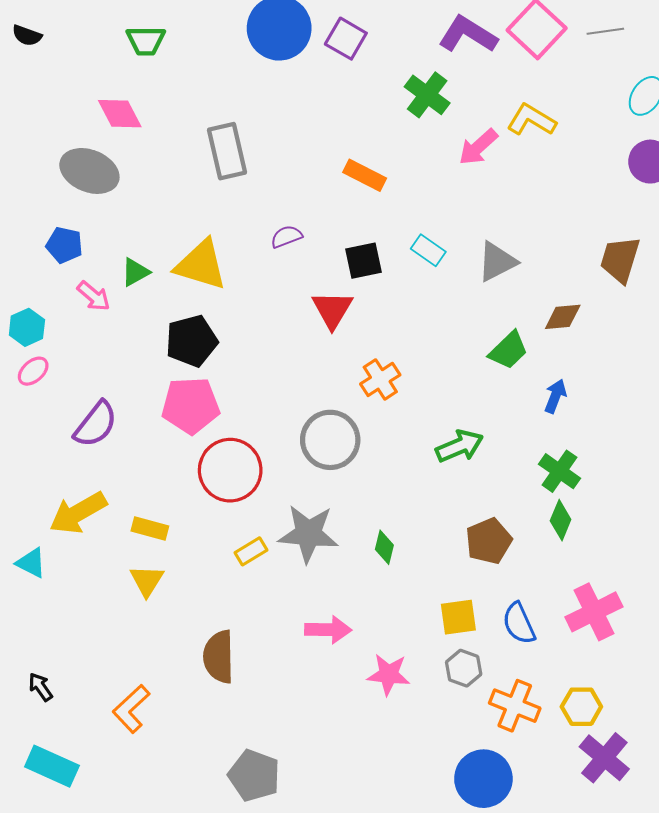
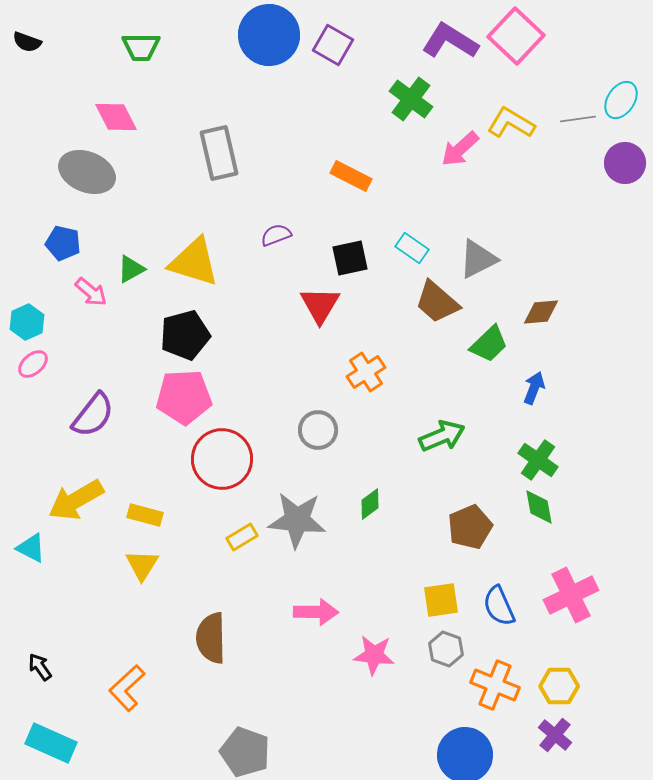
gray line: (605, 31) -> (578, 119), moved
brown trapezoid: (620, 260) -> (437, 302), moved, turned -66
gray circle: (330, 440) -> (318, 430), size x0.7
green diamond: (561, 520) -> (539, 507), turned -33
green diamond: (384, 547) -> (370, 504), moved, turned 40
purple cross: (604, 758) -> (555, 735), moved, size x0.7

